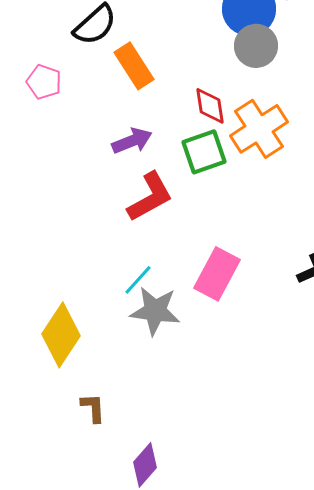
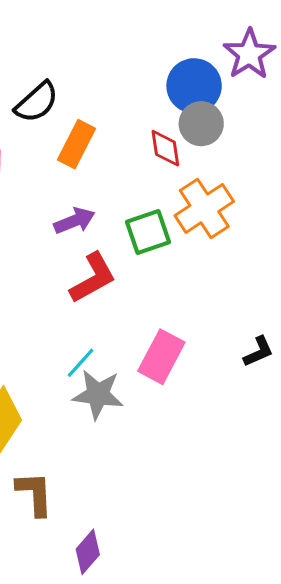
orange rectangle: (134, 66) -> (77, 144), turned 60
red diamond: (210, 106) -> (165, 148), moved
brown L-shape: (93, 408) -> (35, 494), size x1.5

